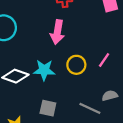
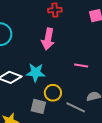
pink line: (104, 60) -> (81, 65), moved, turned 64
yellow circle: (76, 65) -> (53, 93), moved

